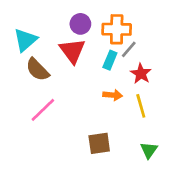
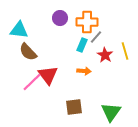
cyan triangle: (25, 40) -> (19, 30), turned 48
red triangle: (72, 51) -> (48, 75), moved
yellow line: (141, 106) -> (125, 51), moved
green triangle: (149, 150) -> (111, 112), size x1.5

